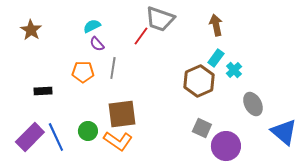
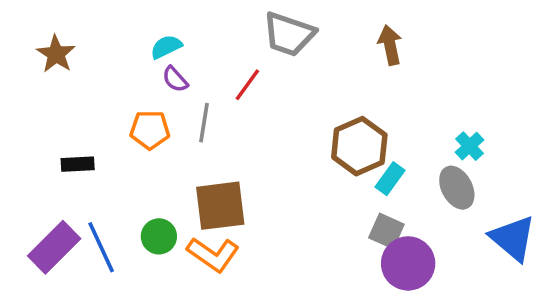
red line: (141, 36) -> (247, 85), moved
cyan rectangle: (216, 58) -> (390, 179), moved
cyan cross: (234, 70) -> (469, 146), moved
gray square: (202, 128) -> (386, 231), moved

